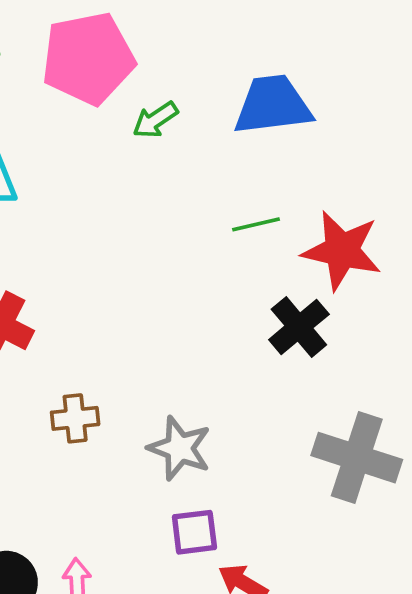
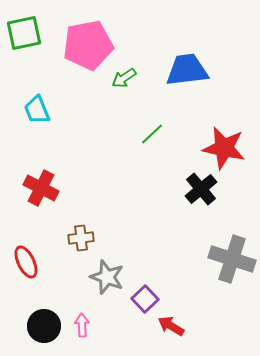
green line: (256, 224) -> (152, 134), moved, turned -30
gray star: (180, 448) -> (107, 277), moved
purple square: (194, 532) -> (145, 299), turned -36

